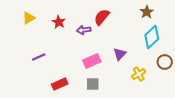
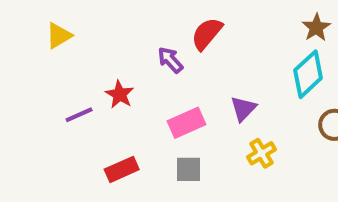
brown star: (147, 12) -> (316, 28), moved
red star: (59, 22) -> (120, 94), moved
purple arrow: (84, 30) -> (170, 60), turned 56
yellow cross: (139, 74) -> (261, 153), moved

